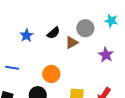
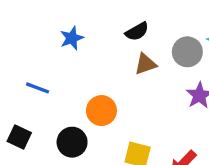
gray circle: (85, 28) -> (187, 52), moved
black semicircle: (53, 33) -> (137, 31), moved

